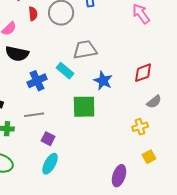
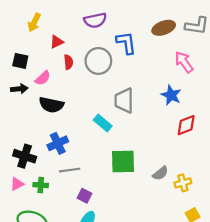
gray trapezoid: (85, 50) -> (124, 101), turned -80
blue cross: (37, 81) -> (58, 143), moved
blue star: (103, 81) -> (171, 95), moved
gray semicircle: (154, 102) -> (160, 173), moved

